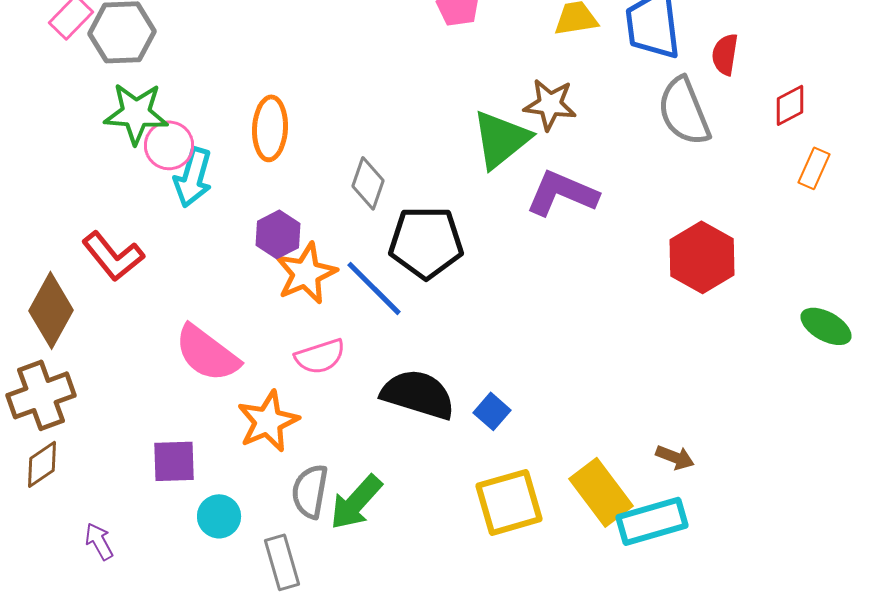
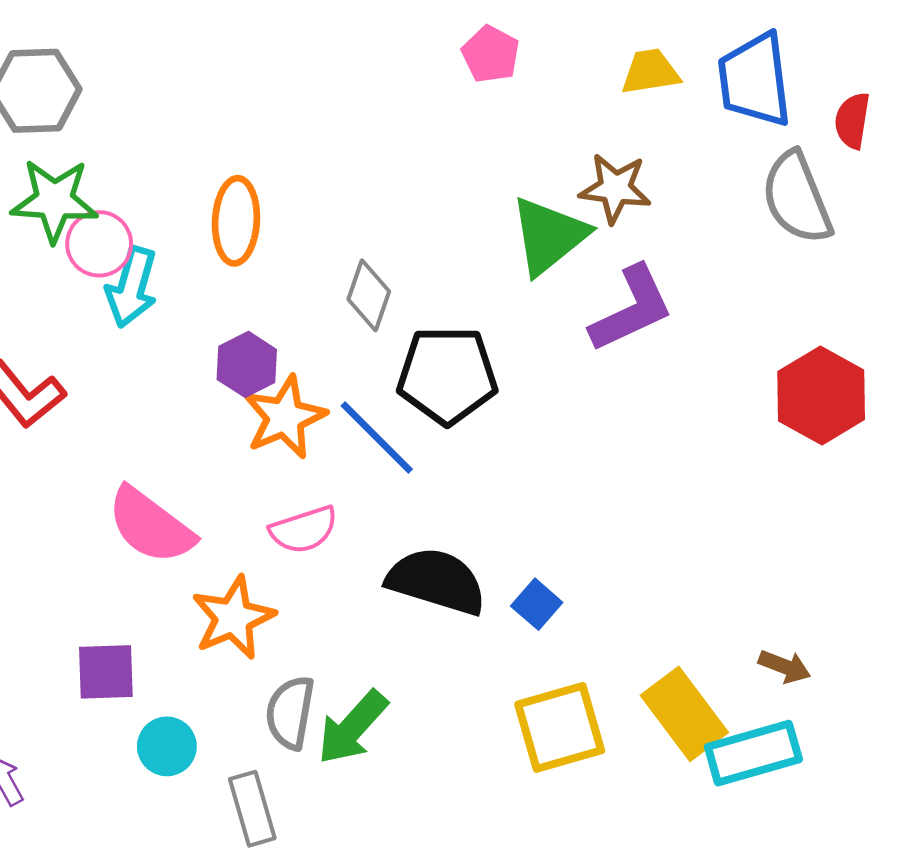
purple L-shape: (562, 193) -> (631, 309), turned 132

